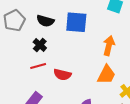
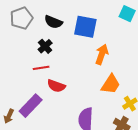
orange arrow: (109, 46) -> (102, 54), moved
red semicircle: (62, 75) -> (56, 86), moved

